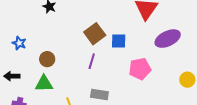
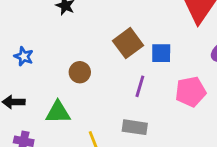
brown circle: (47, 59) -> (80, 72), moved
purple line: (92, 61) -> (140, 86), moved

